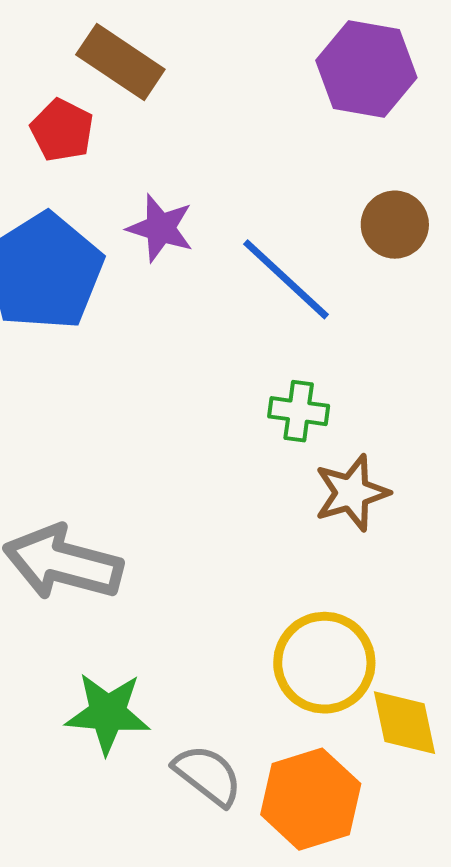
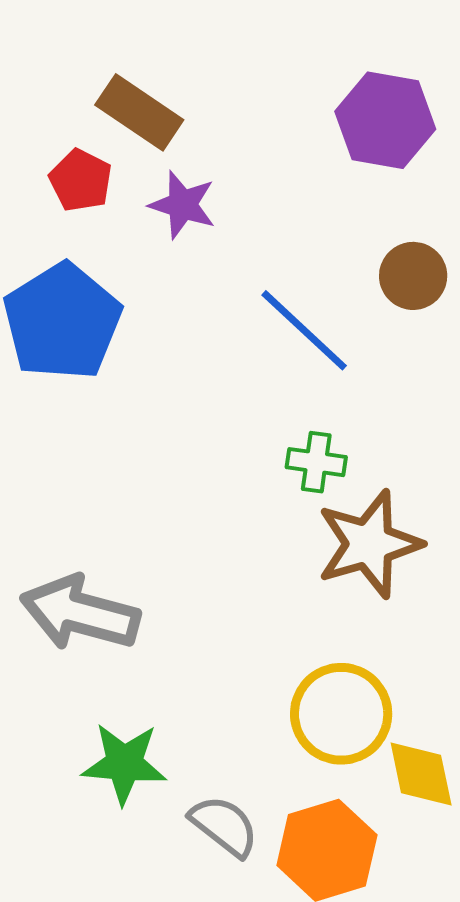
purple star: (160, 228) -> (183, 205), moved
brown star: (352, 493) -> (369, 544), size x1.4

